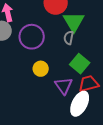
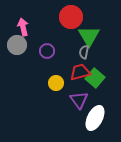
purple circle: (32, 37) -> (47, 51), size x0.6
red trapezoid: (89, 84) -> (80, 72), moved

